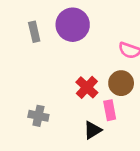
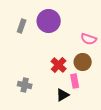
gray rectangle: (34, 32) -> (22, 26), turned 32

